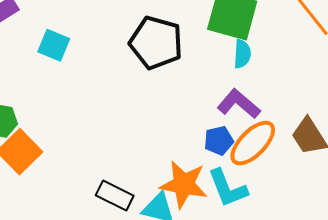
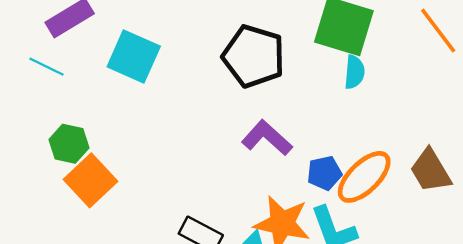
cyan square: (54, 45) -> (134, 57), size x1.4
purple L-shape: (239, 104) -> (267, 138), moved

